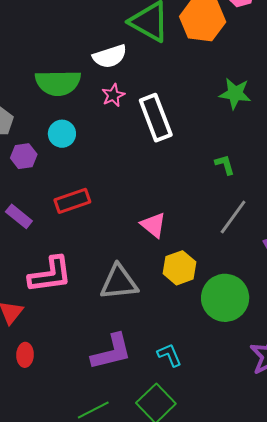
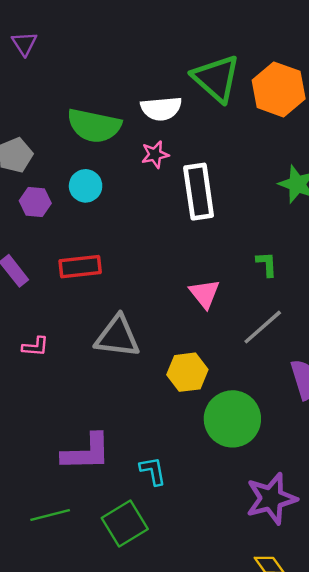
pink triangle: (153, 225) -> (205, 294), moved
pink L-shape: (50, 275) -> (35, 347), size x0.5
gray triangle: (119, 282) -> (117, 337), moved

